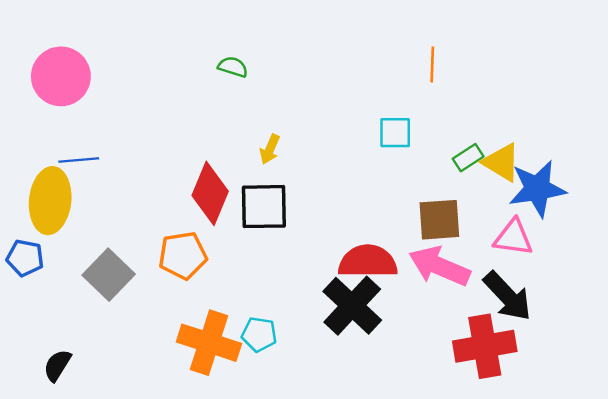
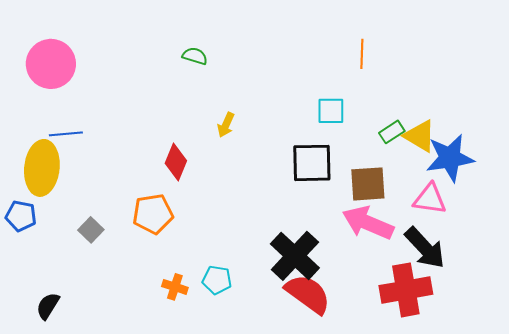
red diamond: (210, 193) -> (176, 162), size x0.7
black square: (264, 207) -> (312, 163), moved
red semicircle: (368, 261) -> (308, 294), moved, turned 36
gray square: (109, 275) -> (91, 230), size x0.6
orange cross: (209, 343) -> (175, 287), size x0.5

